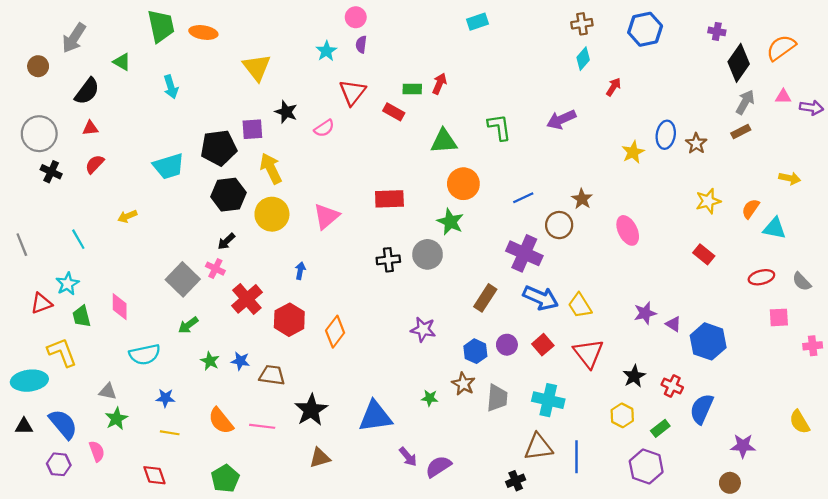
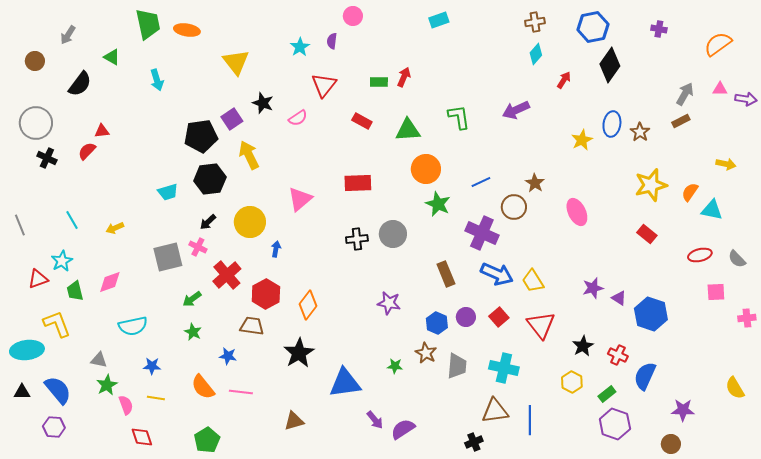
pink circle: (356, 17) -> (353, 16), moved
gray arrow: (74, 38) -> (68, 35), size x0.7
black diamond: (739, 63) -> (610, 65), moved
red rectangle: (394, 112) -> (362, 121), moved
red triangle: (90, 128) -> (102, 131), moved
purple square: (252, 129) -> (232, 119), turned -30
cyan trapezoid: (169, 166) -> (168, 192), moved, size x0.7
yellow star: (708, 201) -> (651, 185), size x1.4
yellow circle: (272, 214) -> (250, 222), moved
yellow arrow: (127, 216) -> (115, 228), moved
green star: (450, 222) -> (438, 204), moved
gray square: (183, 279) -> (168, 257), turned 32
brown rectangle: (485, 298) -> (446, 274), turned -55
pink diamond: (120, 307) -> (110, 282), turned 70
green arrow: (188, 325) -> (192, 299), moved
blue star: (240, 361) -> (228, 356), moved
brown trapezoid: (272, 375) -> (252, 326), moved
black star: (311, 410) -> (299, 353), moved
pink semicircle: (97, 451) -> (126, 405), moved
purple hexagon: (646, 467) -> (615, 424), moved

